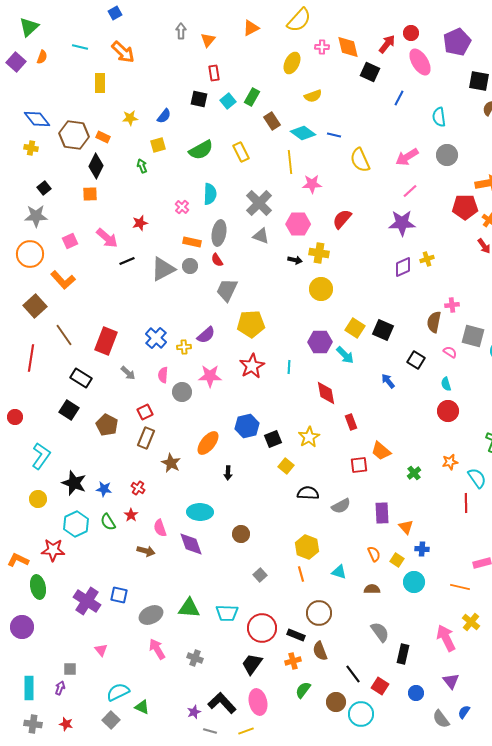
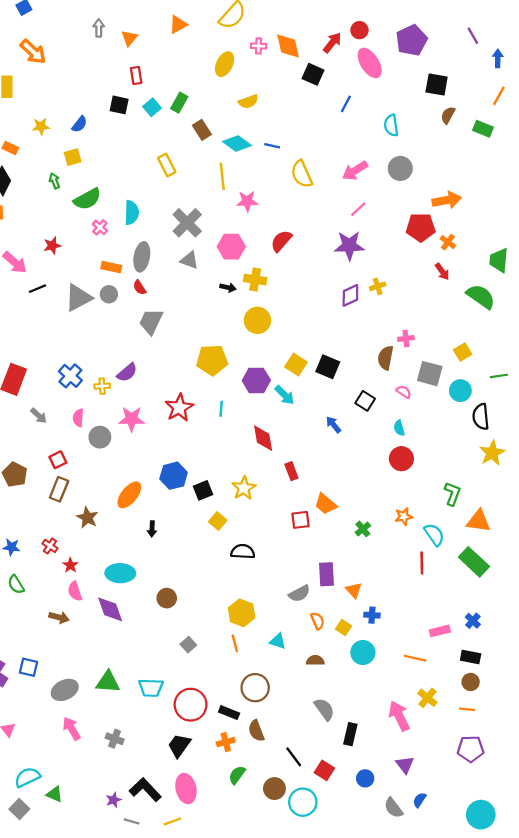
green semicircle: (201, 150) -> (87, 199), moved
yellow pentagon: (251, 324) -> (212, 360), moved
gray semicircle: (341, 506) -> (299, 594), moved
red star: (131, 515) -> (70, 565), moved

